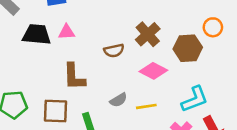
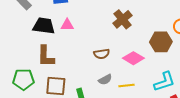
brown cross: (148, 34) -> (123, 19), moved
brown semicircle: (114, 51) -> (102, 54), moved
brown L-shape: (74, 77) -> (46, 56), moved

